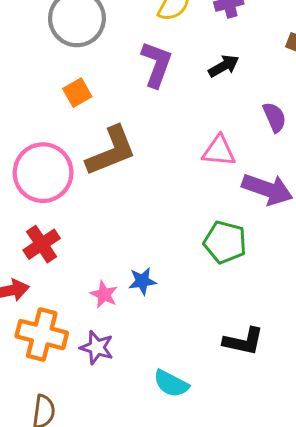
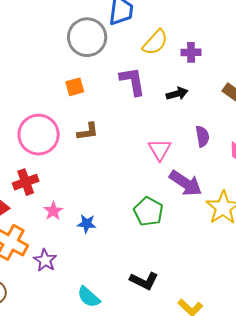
purple L-shape: (157, 64) -> (133, 81), turned -44
brown L-shape: (111, 151) -> (88, 132), size x0.6
pink triangle: (219, 151) -> (160, 150), turned 40
pink star: (104, 294) -> (53, 211), moved

